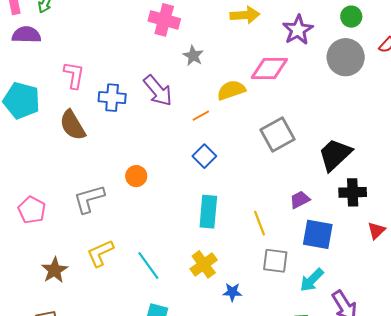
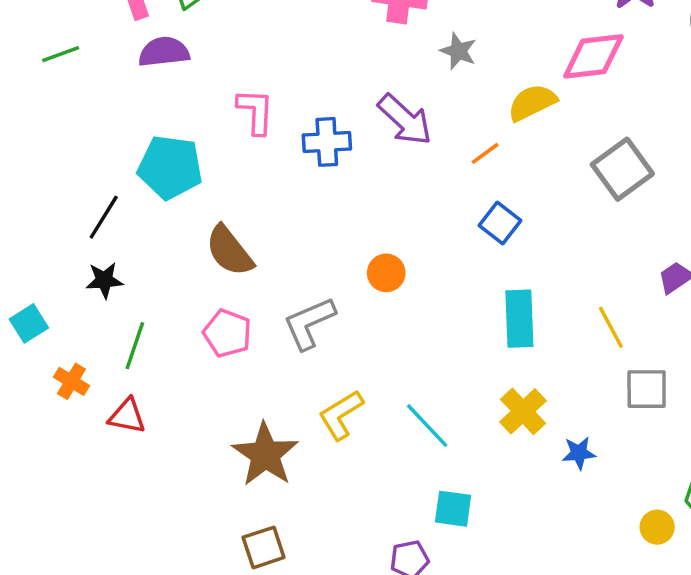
brown semicircle: (73, 125) -> (229, 251), moved
pink pentagon: (32, 210) -> (227, 333), moved
brown star: (55, 270) -> (265, 455), size x1.4

